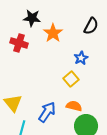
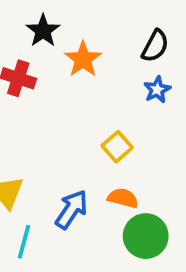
black star: (32, 18) -> (43, 31), turned 30
blue star: (81, 58) -> (157, 90), moved

